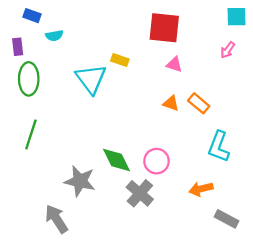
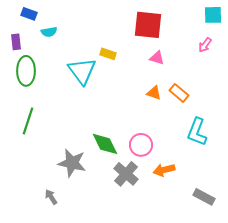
orange arrow: (201, 189) -> (164, 170), moved
gray arrow: (57, 219) -> (51, 197), size x0.6

